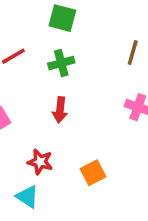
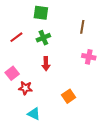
red star: (40, 162) -> (25, 88), moved

